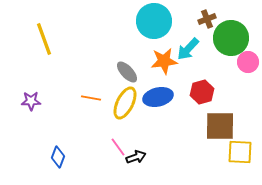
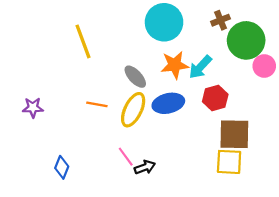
yellow line: (44, 39) -> (83, 41), moved
cyan arrow: (188, 49) -> (200, 67), moved
yellow square: (240, 152) -> (229, 162), moved

